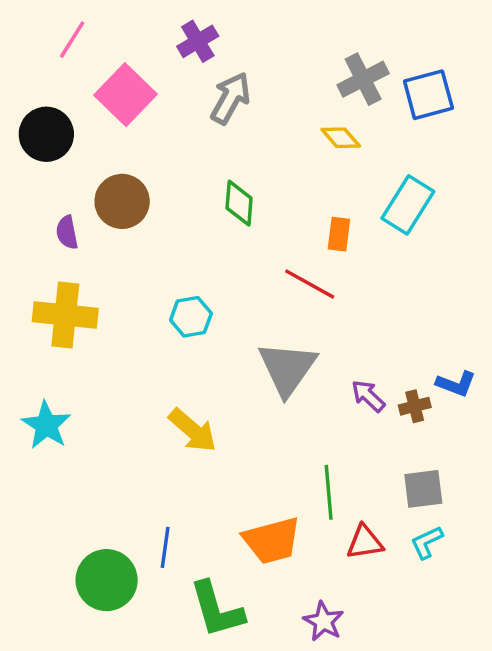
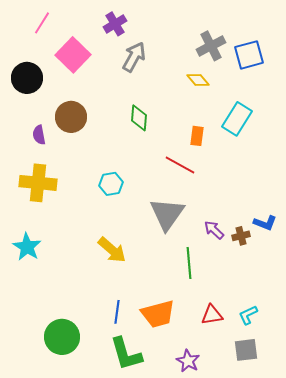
gray square: (423, 489) -> (246, 350), moved
green line: (329, 492) -> (189, 263), moved
blue line: (165, 547) -> (117, 312), moved

